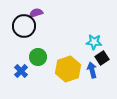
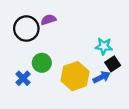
purple semicircle: (36, 13) -> (48, 20), moved
blue arrow: (92, 70) -> (102, 77), turned 77

